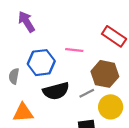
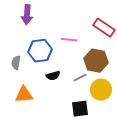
purple arrow: (26, 22) -> (27, 15), turned -144
black semicircle: (56, 91) -> (53, 76), size x0.6

